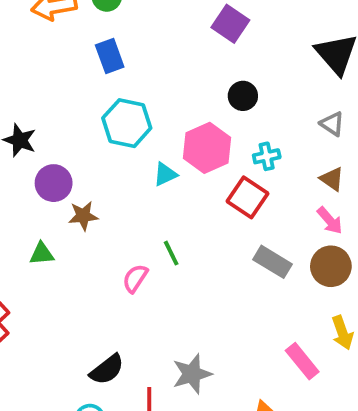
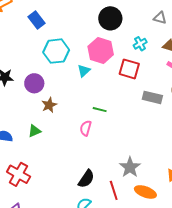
black circle: (243, 96) -> (110, 18), size x1.5
cyan cross: (267, 156) -> (140, 44), moved
purple circle: (54, 183) -> (34, 83), moved
green line: (171, 253) -> (100, 110), turned -32

